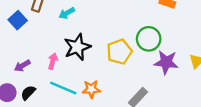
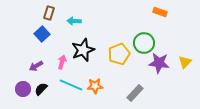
cyan arrow: (67, 13) -> (74, 21), turned 32
blue square: (18, 20) -> (42, 34), moved

